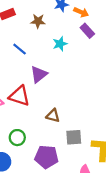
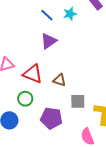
blue line: (20, 49) -> (47, 15), moved
red triangle: (19, 96) -> (33, 74), moved

